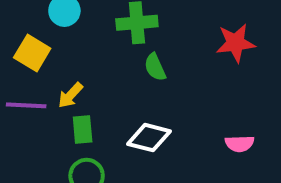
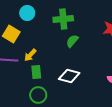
green semicircle: (155, 67) -> (72, 41), turned 64

